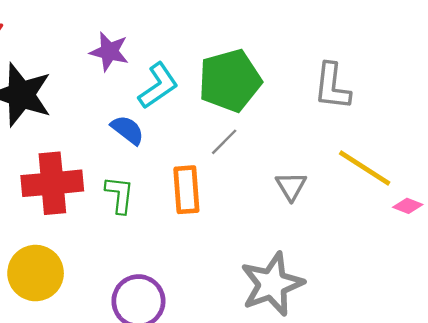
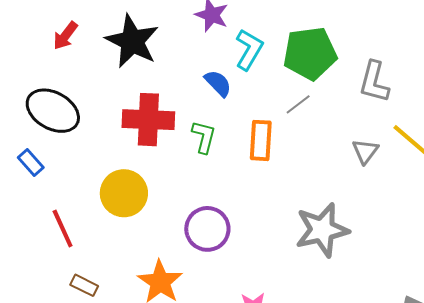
cyan L-shape: (158, 86) -> (249, 49), turned -33
gray L-shape: (332, 86) -> (374, 82), moved
gray triangle: (291, 186) -> (365, 151), moved

